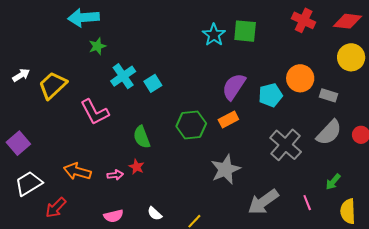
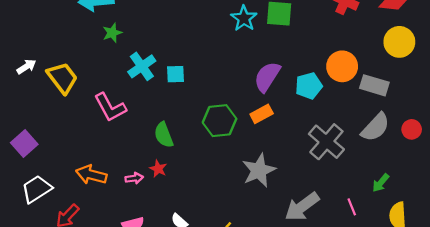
cyan square: (153, 83) -> (176, 74), turned 30
yellow trapezoid: (53, 85) -> (62, 78), turned 96
gray rectangle: (329, 95) -> (374, 85), size x1.4

